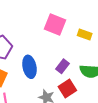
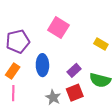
pink square: (55, 25) -> (58, 28), moved

